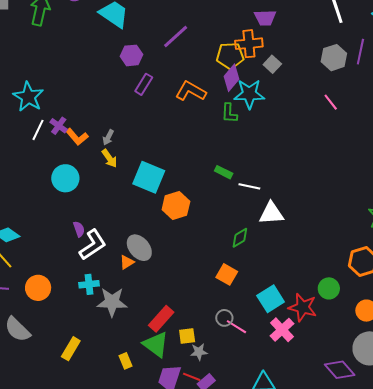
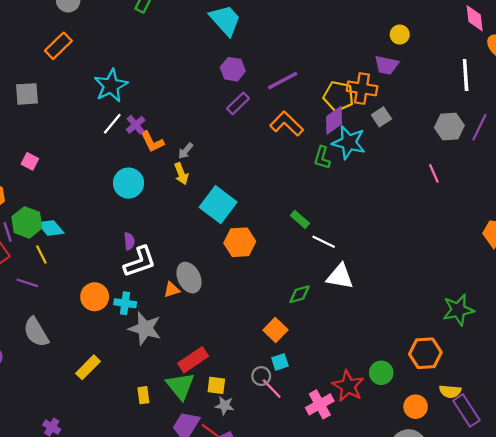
purple line: (176, 37) -> (283, 81), moved
orange circle: (38, 288) -> (95, 297), moved
cyan square: (271, 299) -> (280, 362), moved, size x0.6

